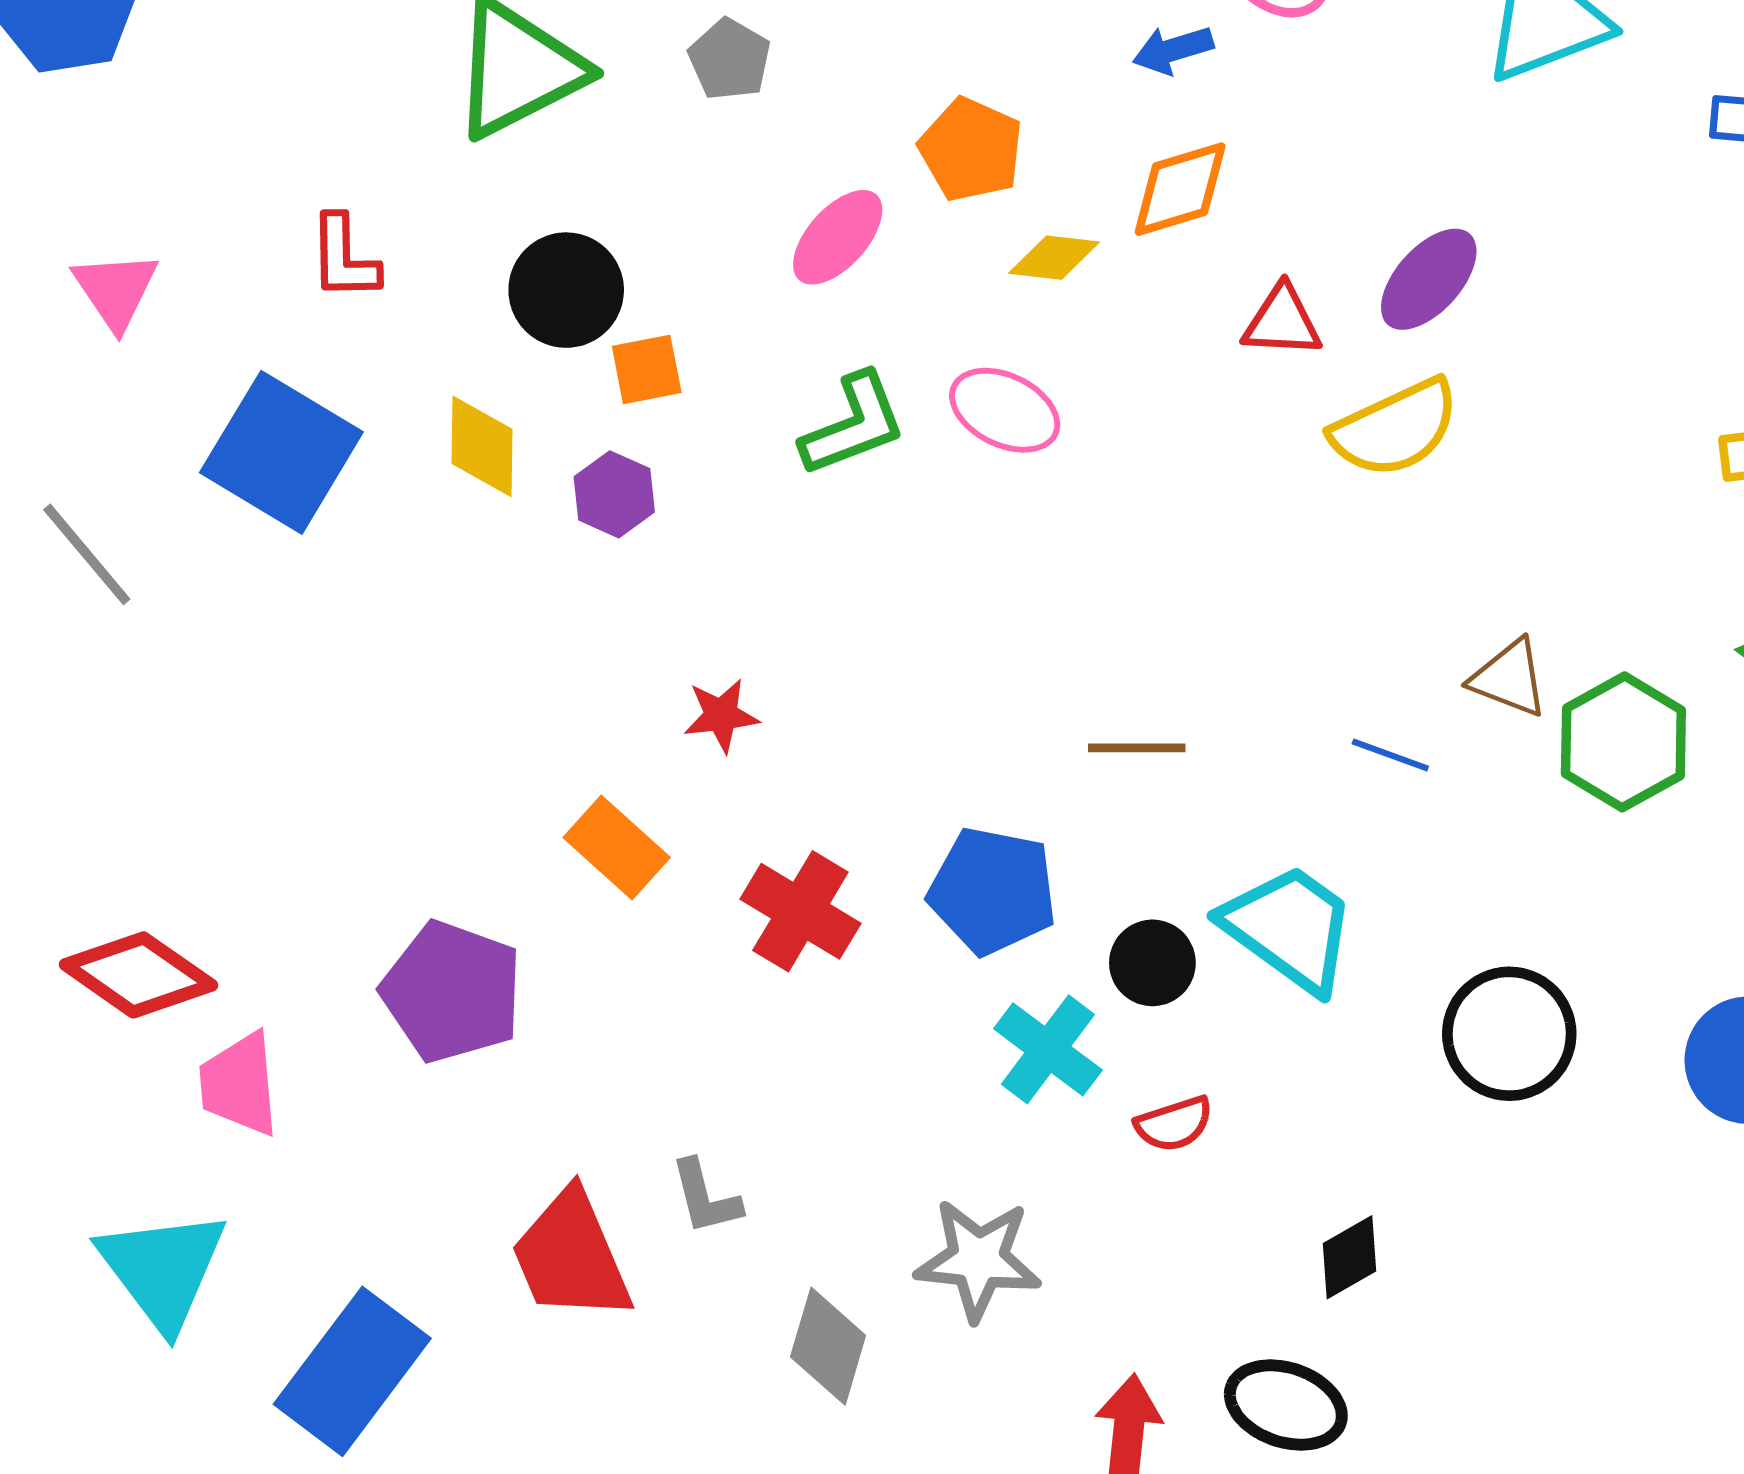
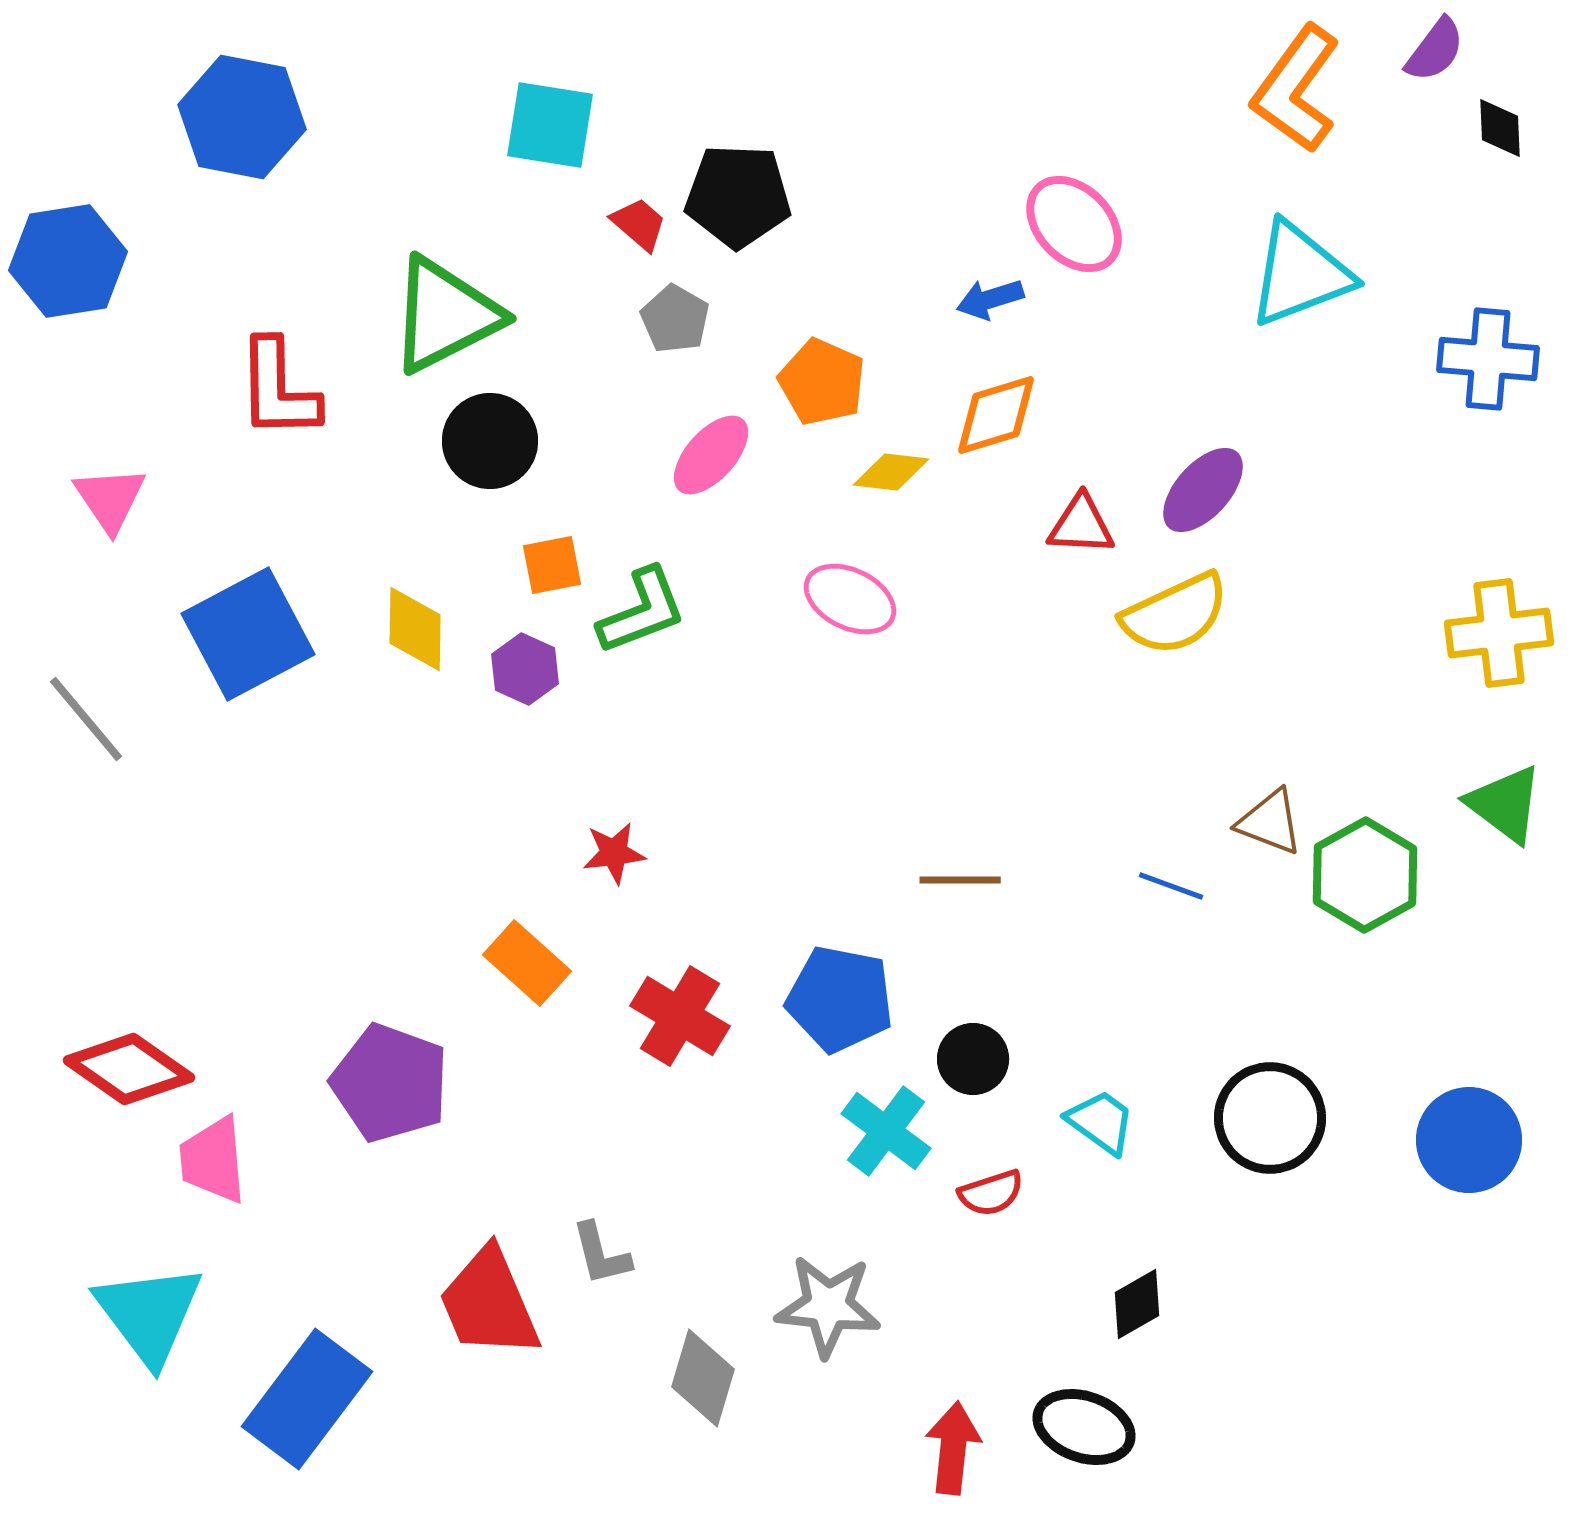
gray pentagon: (730, 59) -> (675, 319), moved
red L-shape: (344, 258) -> (278, 389), moved, size x1.4
black circle: (566, 290) -> (490, 441), moved
green L-shape: (853, 425) -> (642, 611), moved
blue square: (281, 452) -> (248, 634), turned 31
cyan trapezoid: (1289, 928) -> (1101, 1122), moved, size x0.6

